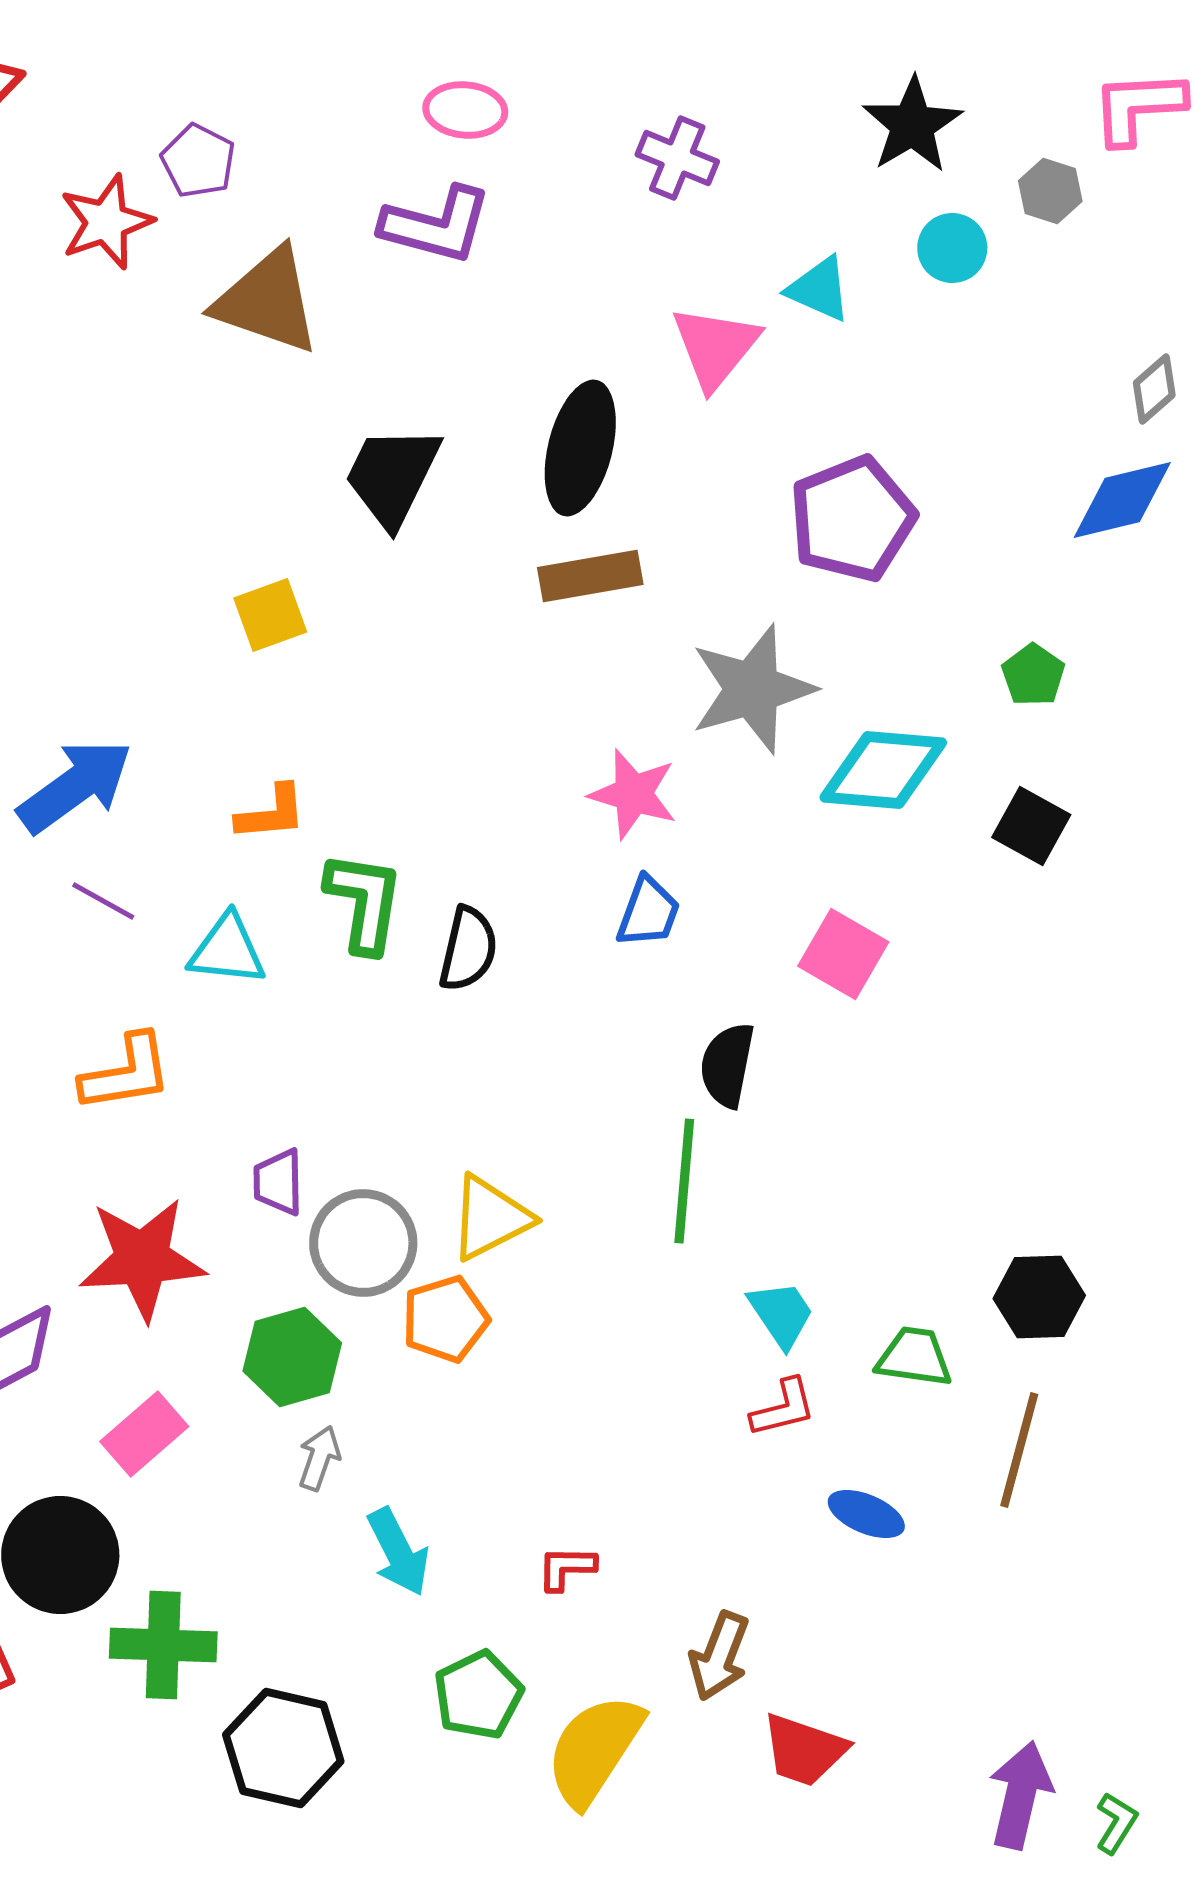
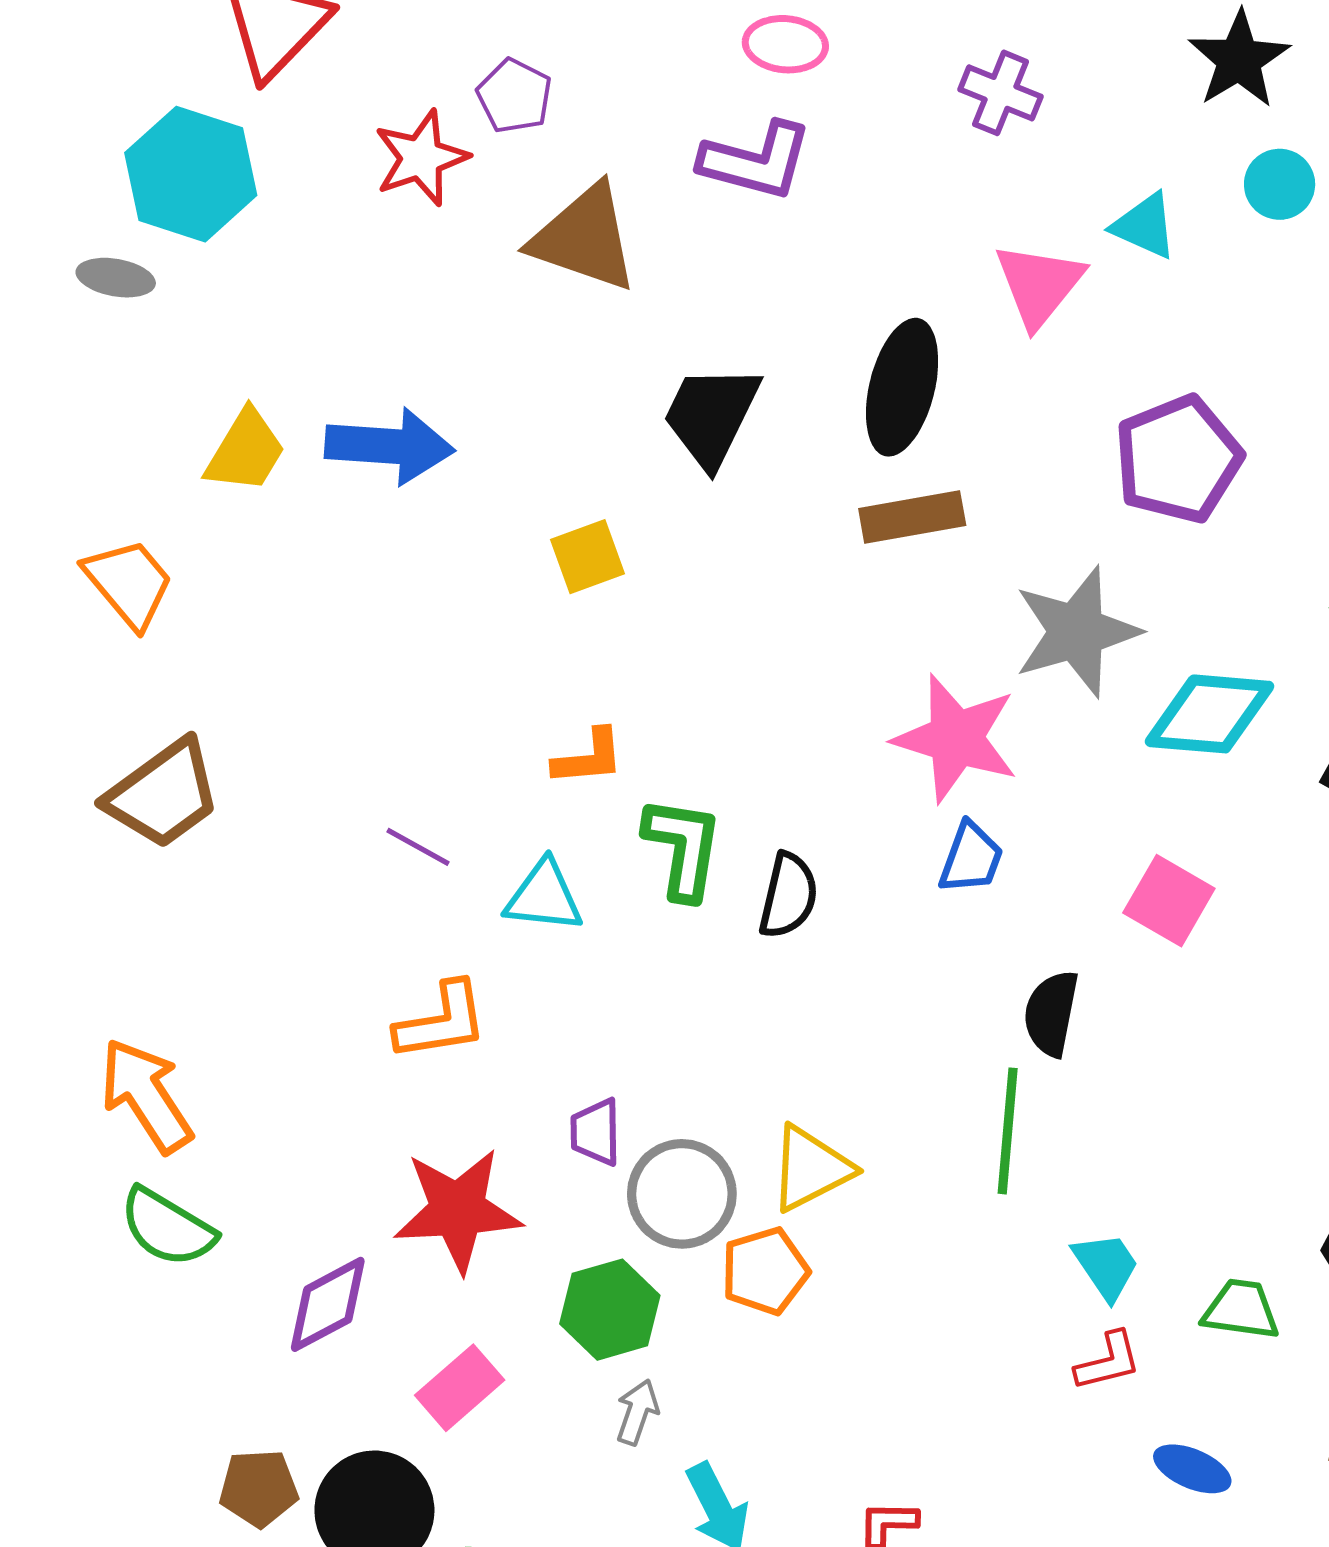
blue arrow: (75, 786) -> (390, 446), moved, turned 40
pink star: (633, 794) -> (956, 738), size x1.4

